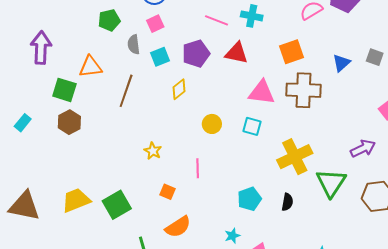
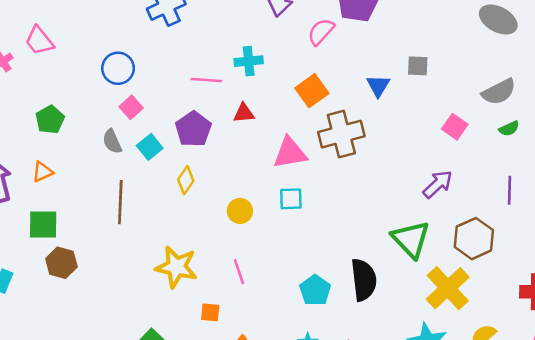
green pentagon: (109, 20) -> (50, 120), moved
red triangle: (237, 53) -> (244, 113), size x0.7
orange triangle: (90, 67) -> (43, 172), moved, size x0.7
yellow star: (153, 151) -> (176, 267), size x1.8
yellow cross: (295, 157) -> (448, 288), moved
black semicircle: (287, 202) -> (364, 280), size x1.8

